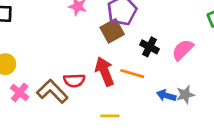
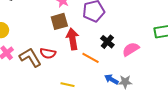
brown square: (112, 31) -> (59, 21), moved
red arrow: (105, 71) -> (73, 39), moved

